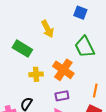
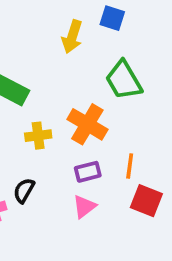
yellow arrow: (48, 29) -> (72, 37), moved, turned 48
orange line: (95, 91) -> (130, 166), moved

